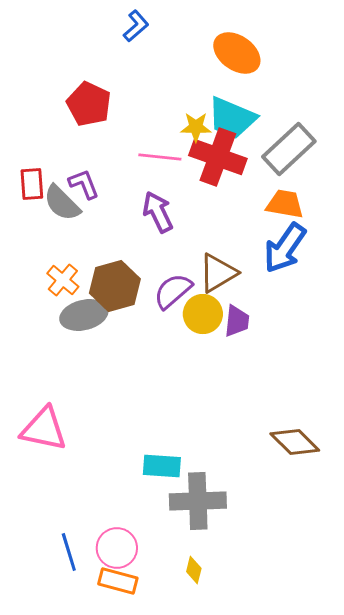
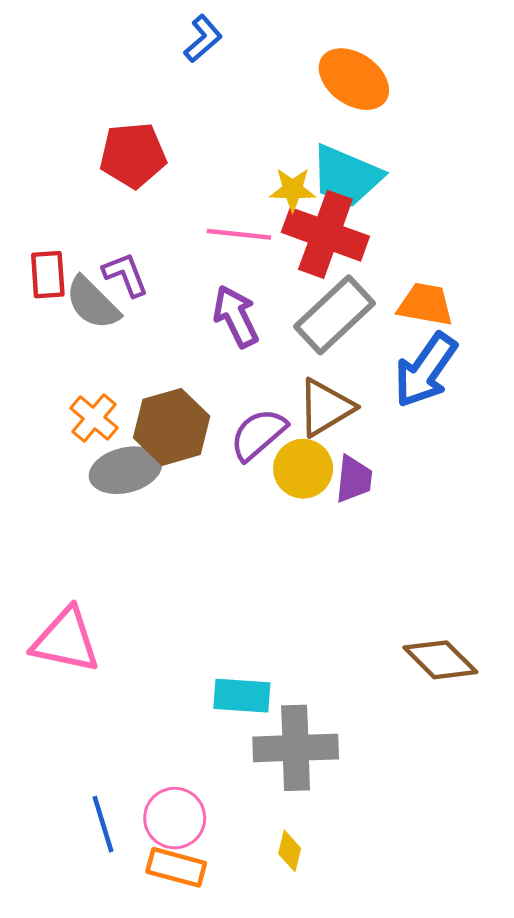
red pentagon: (89, 104) -> (133, 155), turned -30
gray rectangle: (289, 149) -> (334, 315), moved

